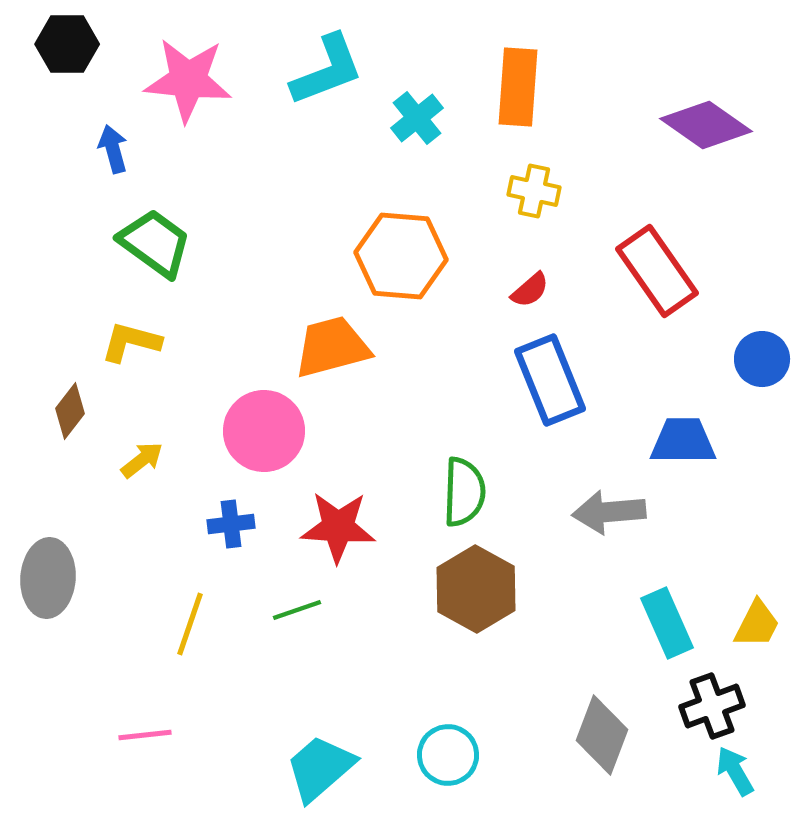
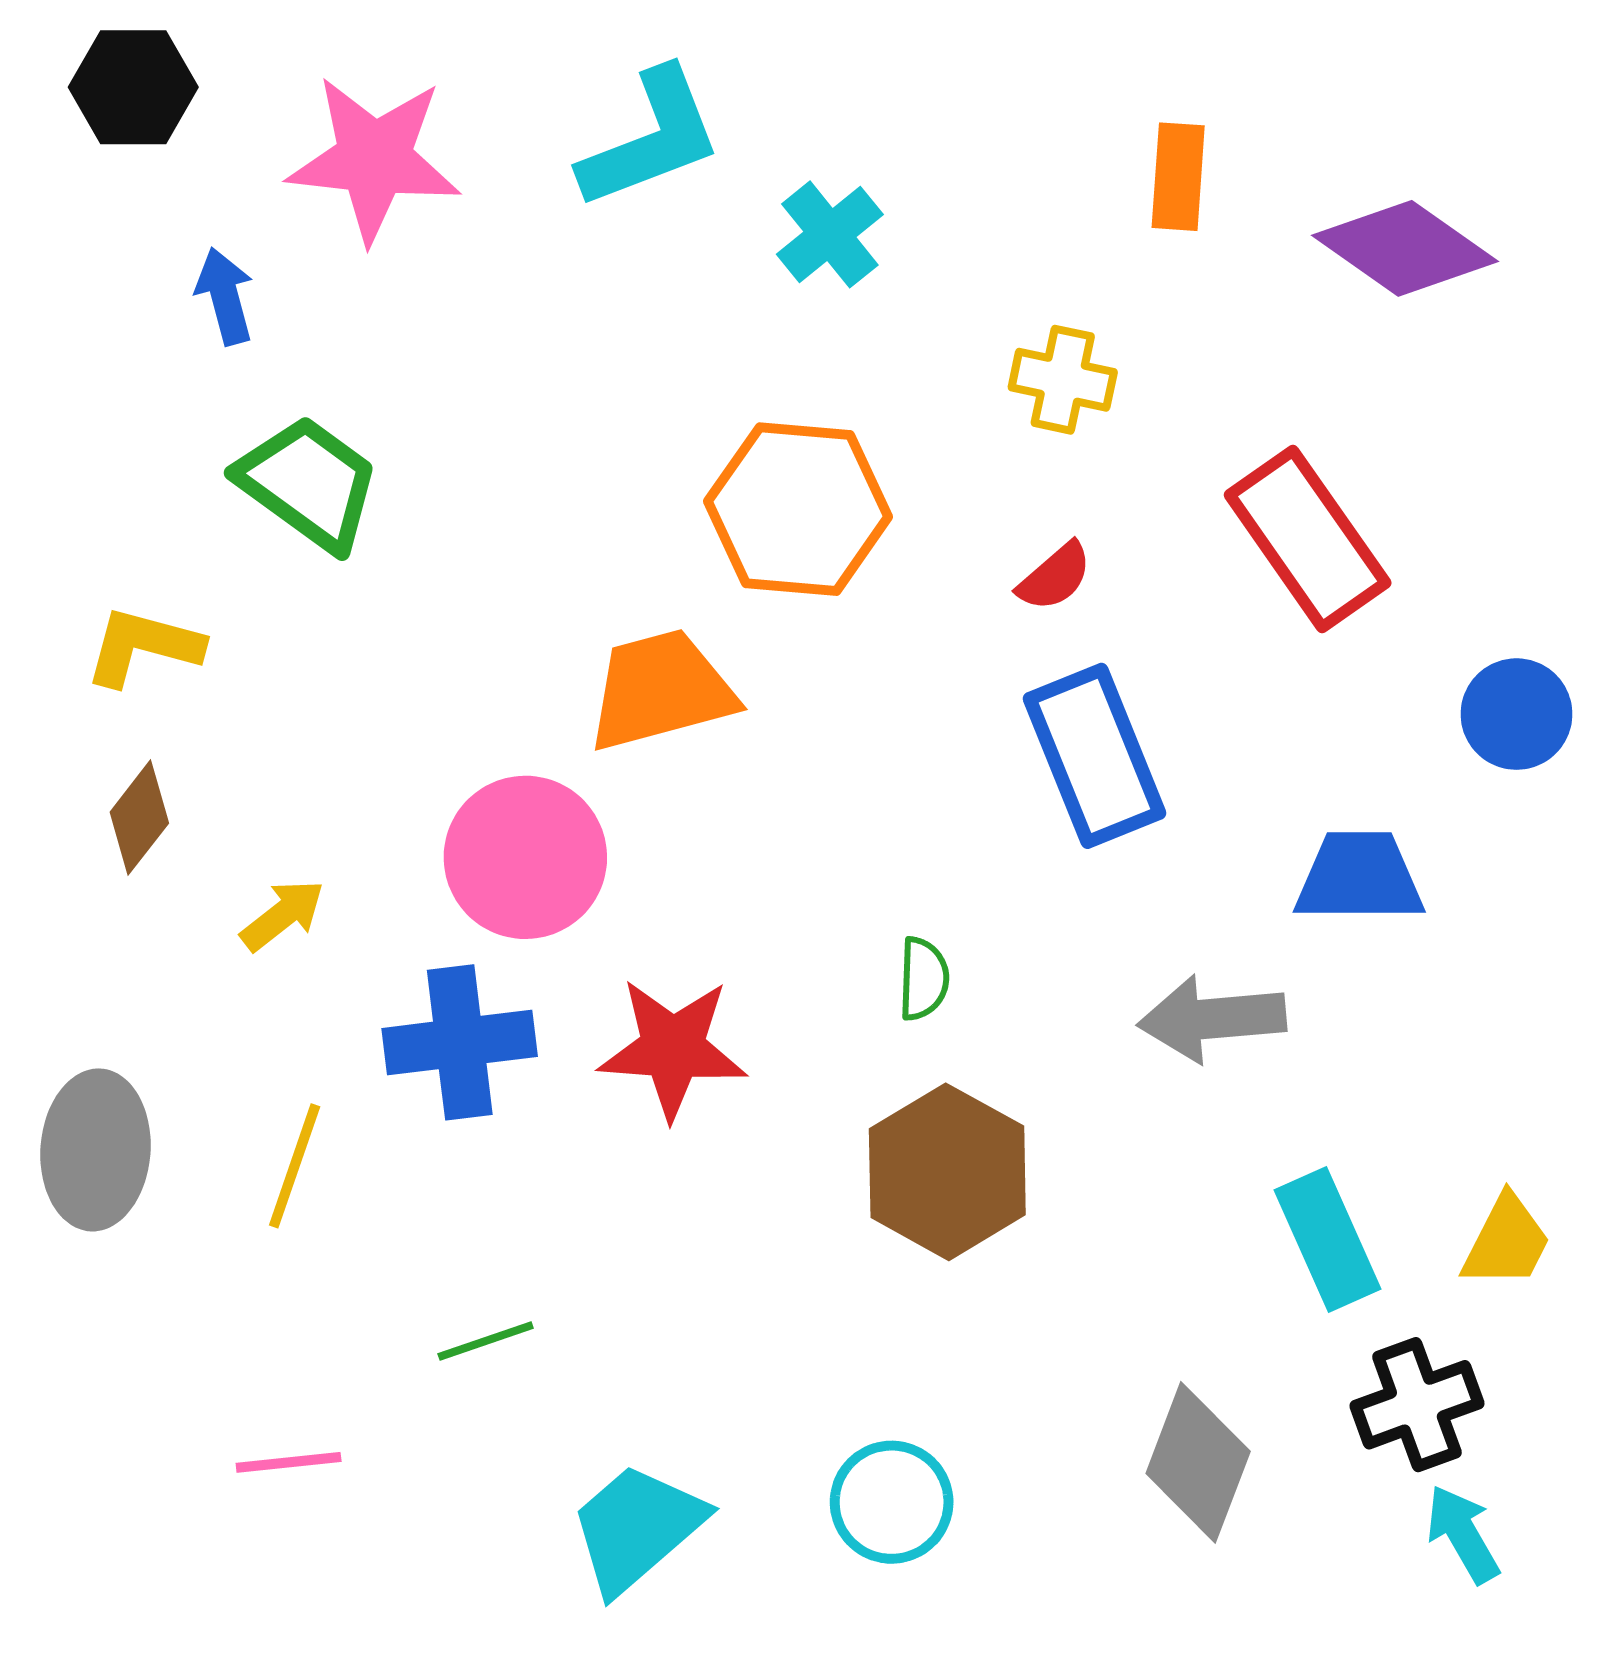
orange rectangle: (518, 87) -> (1178, 177), moved, size x0.7
yellow L-shape: (131, 342) -> (143, 646), moved
green semicircle: (464, 492) -> (923, 979), size x0.6
blue cross: (231, 524) -> (460, 1042), size x1.6
green line: (297, 610) -> (486, 1341), moved
yellow line: (190, 624) -> (295, 1166), moved

